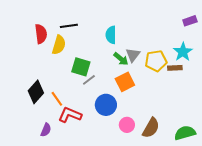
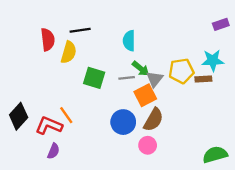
cyan star: (183, 52) -> (213, 60), turned 30
gray triangle: (133, 55) -> (155, 79), moved
gray line: (89, 80) -> (127, 78), moved, turned 32
black diamond: (36, 92) -> (19, 116), moved
red L-shape: (70, 115) -> (49, 126), moved
brown semicircle: (151, 128) -> (153, 120), moved

